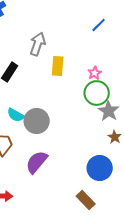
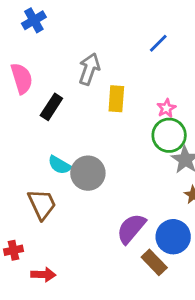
blue line: (99, 25) -> (158, 43), moved
purple semicircle: (37, 162) -> (131, 229), moved
brown rectangle: (86, 200) -> (154, 262), moved

